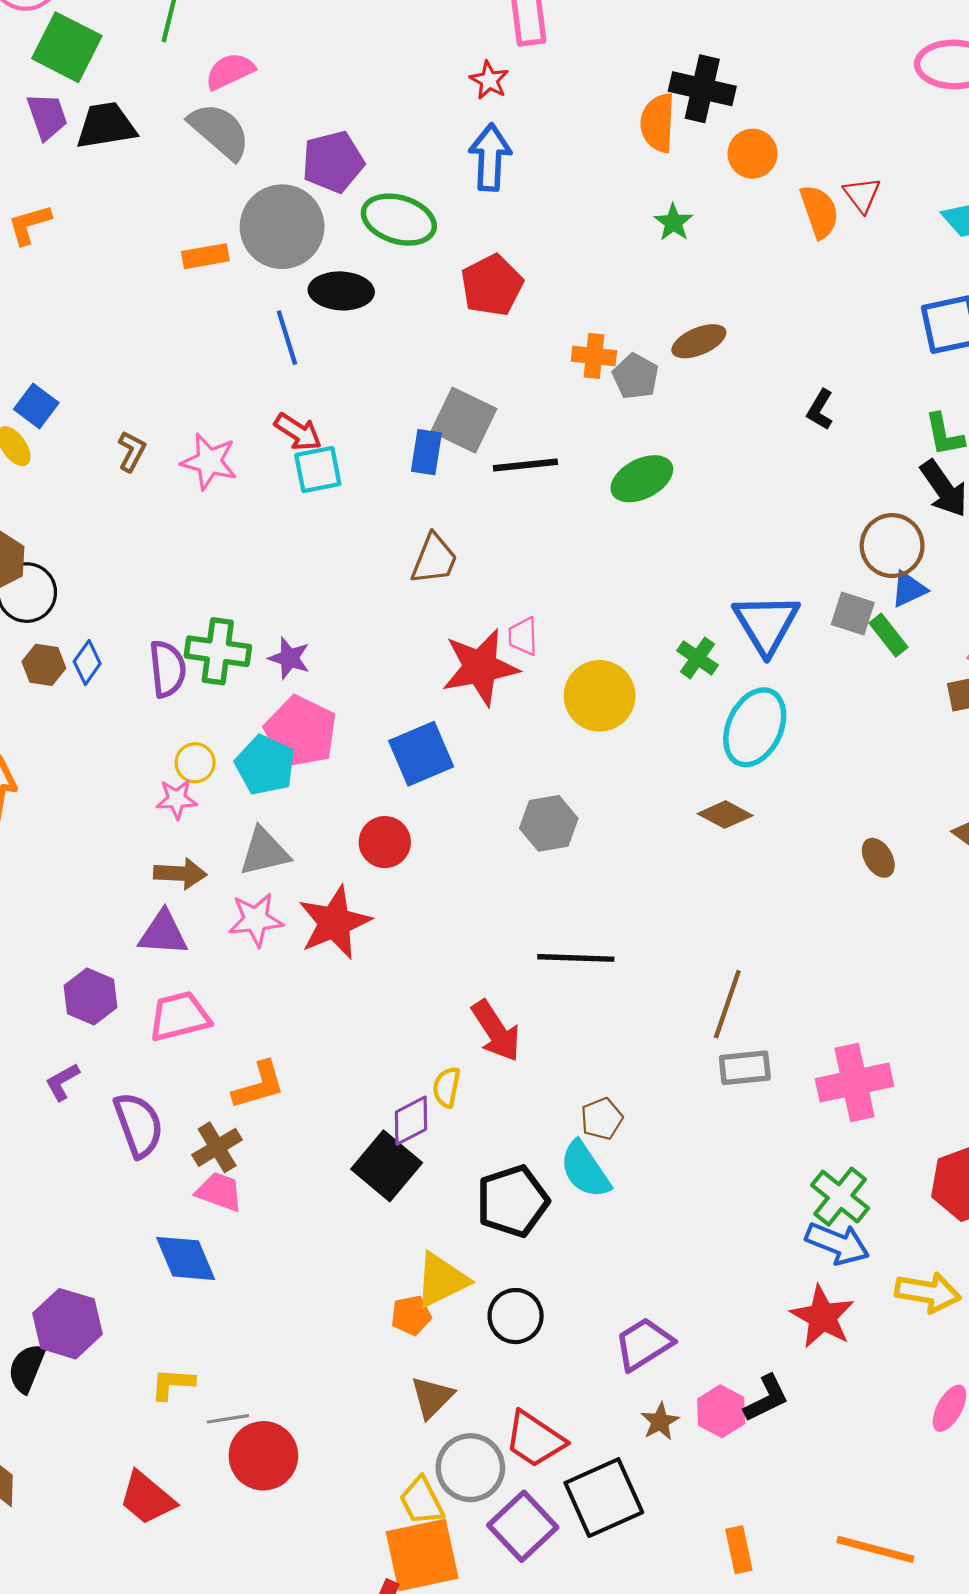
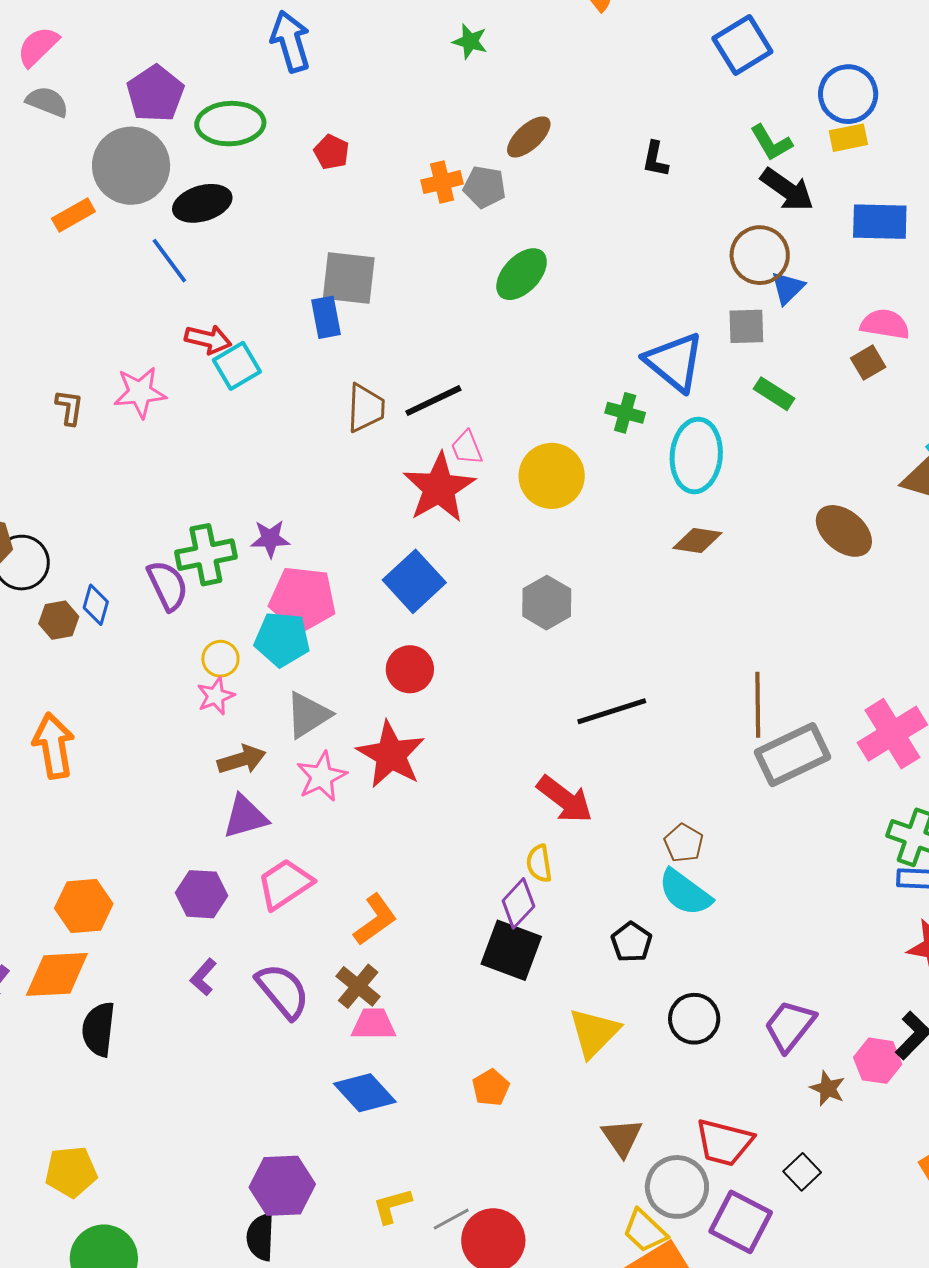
gray semicircle: (220, 131) -> (47, 102), size x0.7
red pentagon: (492, 285) -> (332, 152), size x0.6
black line: (525, 465) -> (433, 401), moved
green rectangle: (889, 635) -> (774, 394), moved
brown ellipse: (878, 858) -> (844, 531), size x1.6
gray rectangle: (745, 1068) -> (792, 755), size x1.5
black pentagon: (512, 1201) -> (631, 942), size x0.6
orange pentagon: (411, 1315) -> (491, 1088), moved
black circle: (516, 1316) -> (694, 1019), moved
black square: (604, 1498) -> (802, 1172), size x0.5

